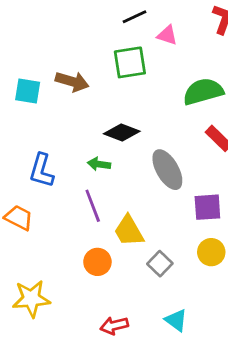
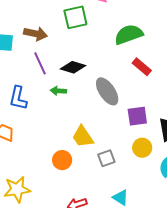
purple line: (93, 206) -> (40, 63), moved
gray square: (160, 264) -> (106, 158), turned 30

